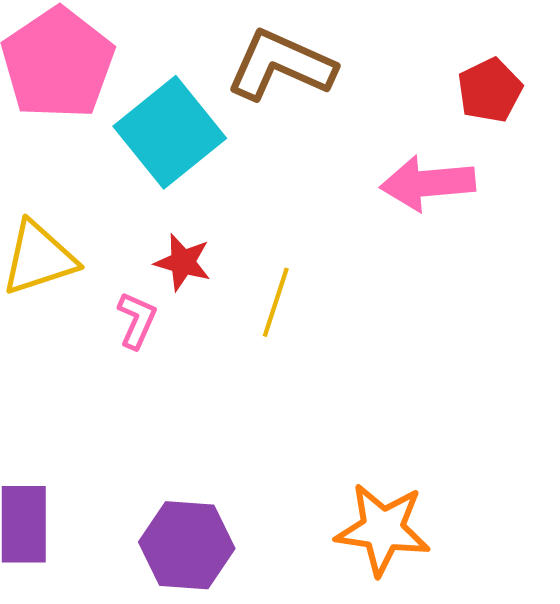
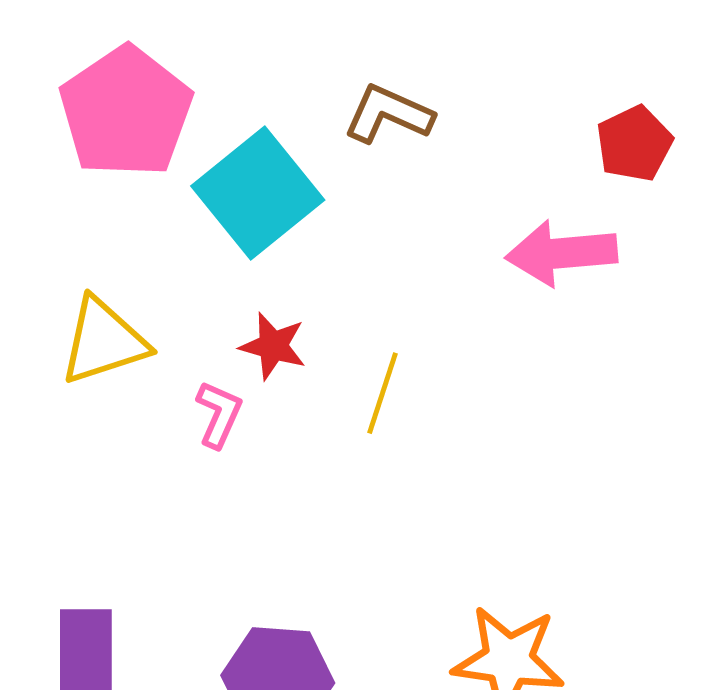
brown L-shape: (281, 65) -> (388, 114), size x0.7

